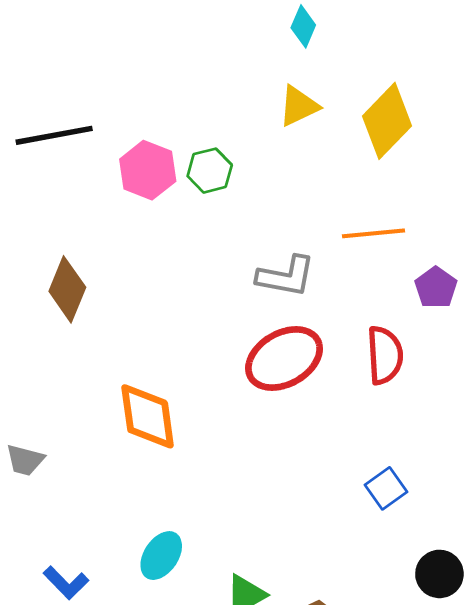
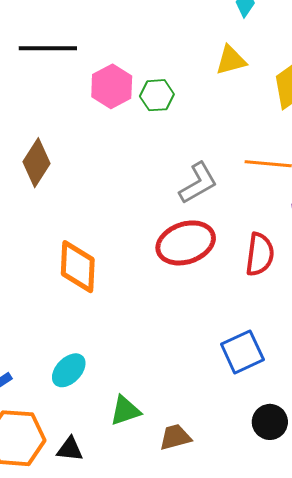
gray L-shape: (286, 276) -> (198, 183), turned -51
blue square: (386, 488) -> (242, 352), size x1.4

